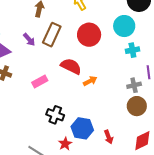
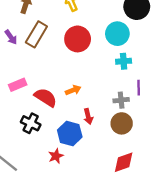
red semicircle: (71, 66) -> (46, 97), moved
blue hexagon: (82, 128) -> (70, 133), moved
red arrow: (109, 137) -> (88, 116), moved
red star: (65, 144) -> (56, 156), moved

